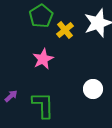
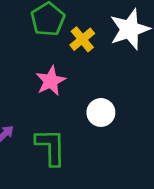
white circle: (93, 89) -> (101, 112), moved

